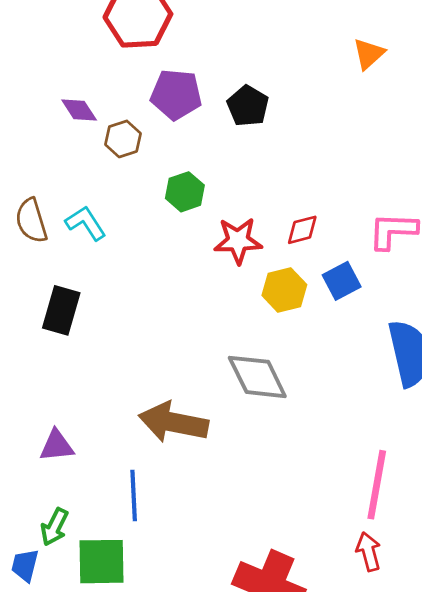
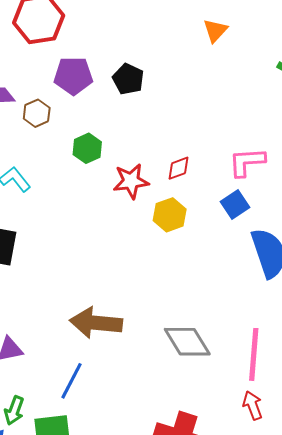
blue square: (342, 281) -> (235, 205), moved
gray diamond: (257, 377) -> (187, 342), moved
blue line: (134, 495) -> (72, 381), turned 36

